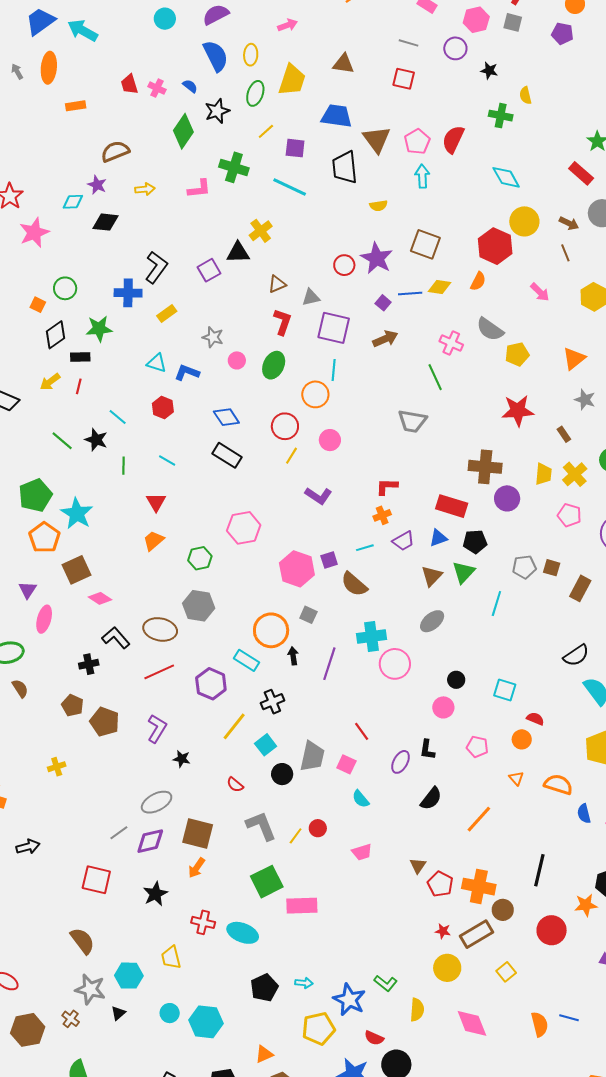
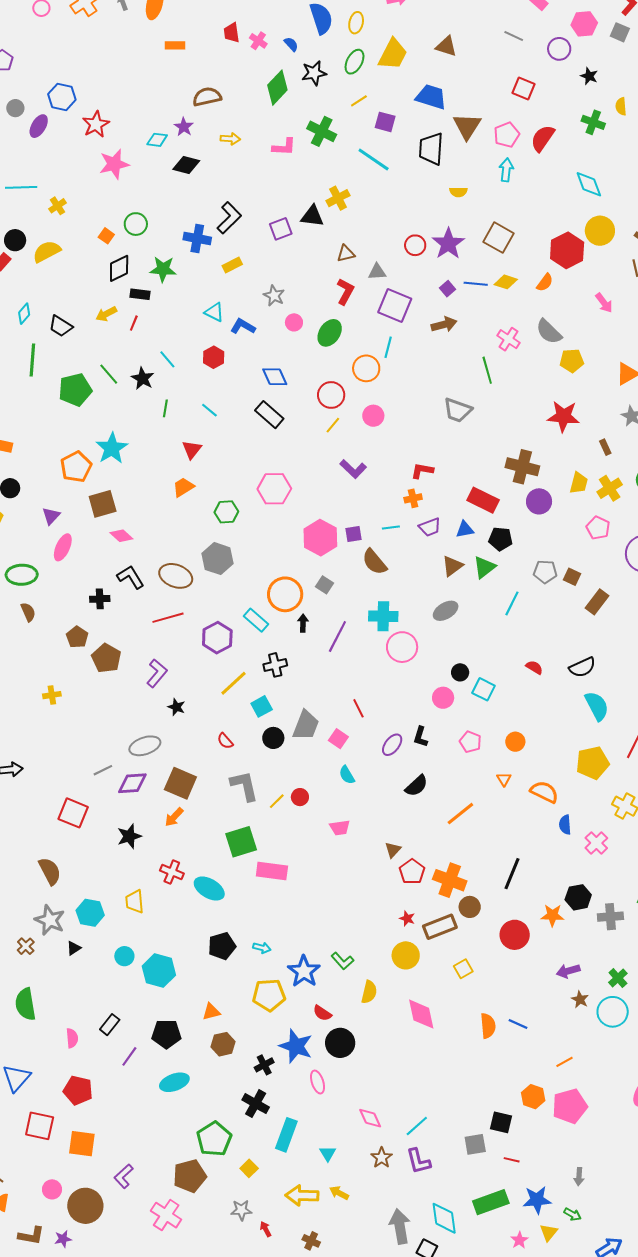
red square: (404, 79) -> (524, 88), moved
green pentagon: (35, 495) -> (75, 390), moved
cyan square: (505, 690) -> (483, 689), moved
red semicircle: (535, 719) -> (534, 667), moved

